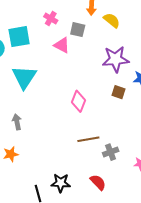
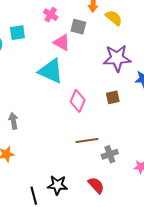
cyan square: (19, 37) -> (17, 33), size x0.7
cyan triangle: (24, 77) -> (51, 71), moved, turned -40
brown square: (119, 92) -> (113, 97), moved, turned -32

